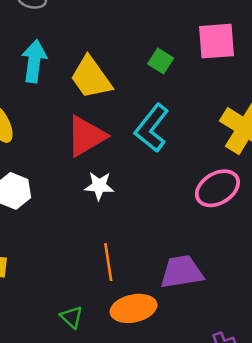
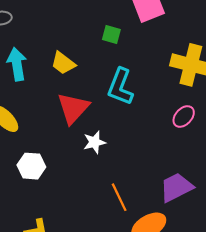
yellow trapezoid: (91, 78) -> (63, 63), size x0.7
pink ellipse: (217, 188) -> (184, 116), size x0.7

